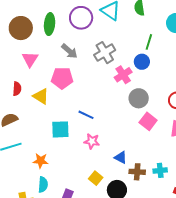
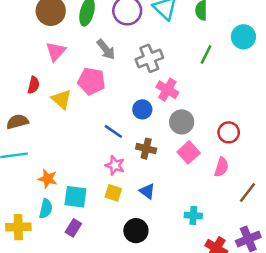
blue circle: (142, 62) -> (142, 109), moved
pink cross: (123, 75) -> (167, 90), turned -36
cyan square: (60, 129) -> (75, 197), moved
brown cross: (137, 172) -> (146, 149), moved
yellow square: (96, 178) -> (113, 193), moved, turned -32

